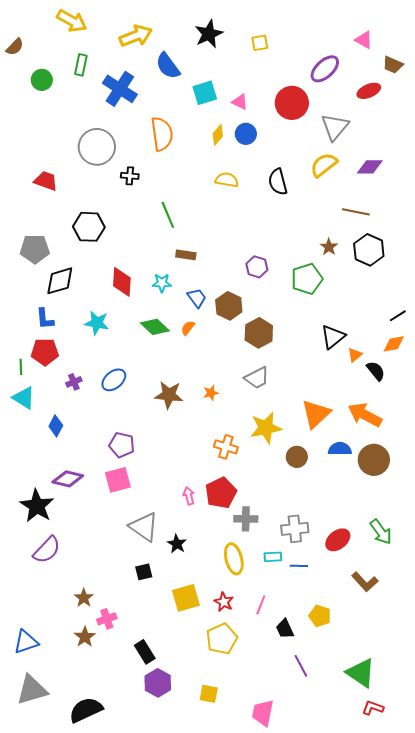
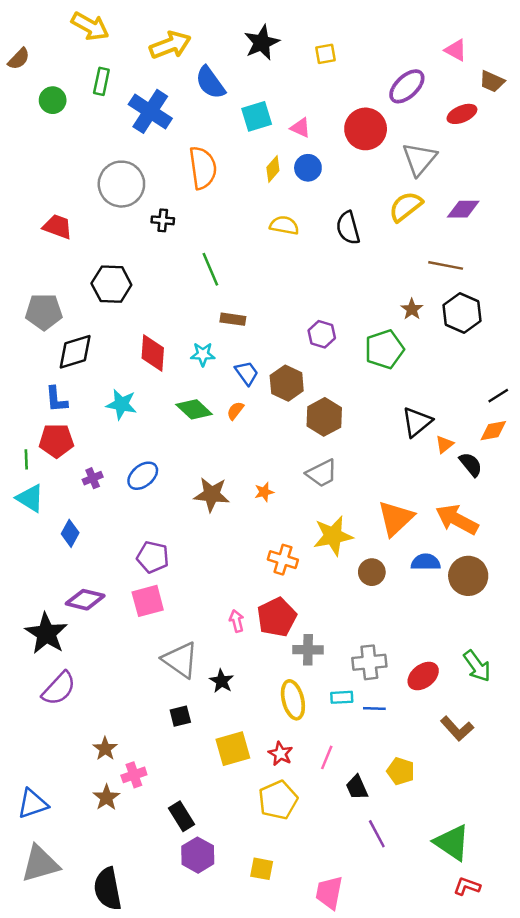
black semicircle: (86, 710) -> (108, 889), turned -76

